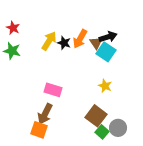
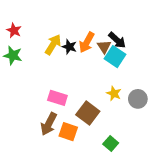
black arrow: (108, 37) -> (117, 40), turned 60
brown square: (96, 116) -> (88, 113), moved
gray circle: (118, 128) -> (138, 99), moved
orange square: (39, 130) -> (68, 132), moved

